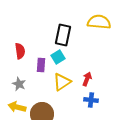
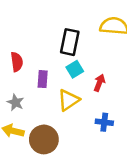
cyan square: (58, 57) -> (75, 69), moved
red arrow: (87, 79) -> (99, 83), moved

